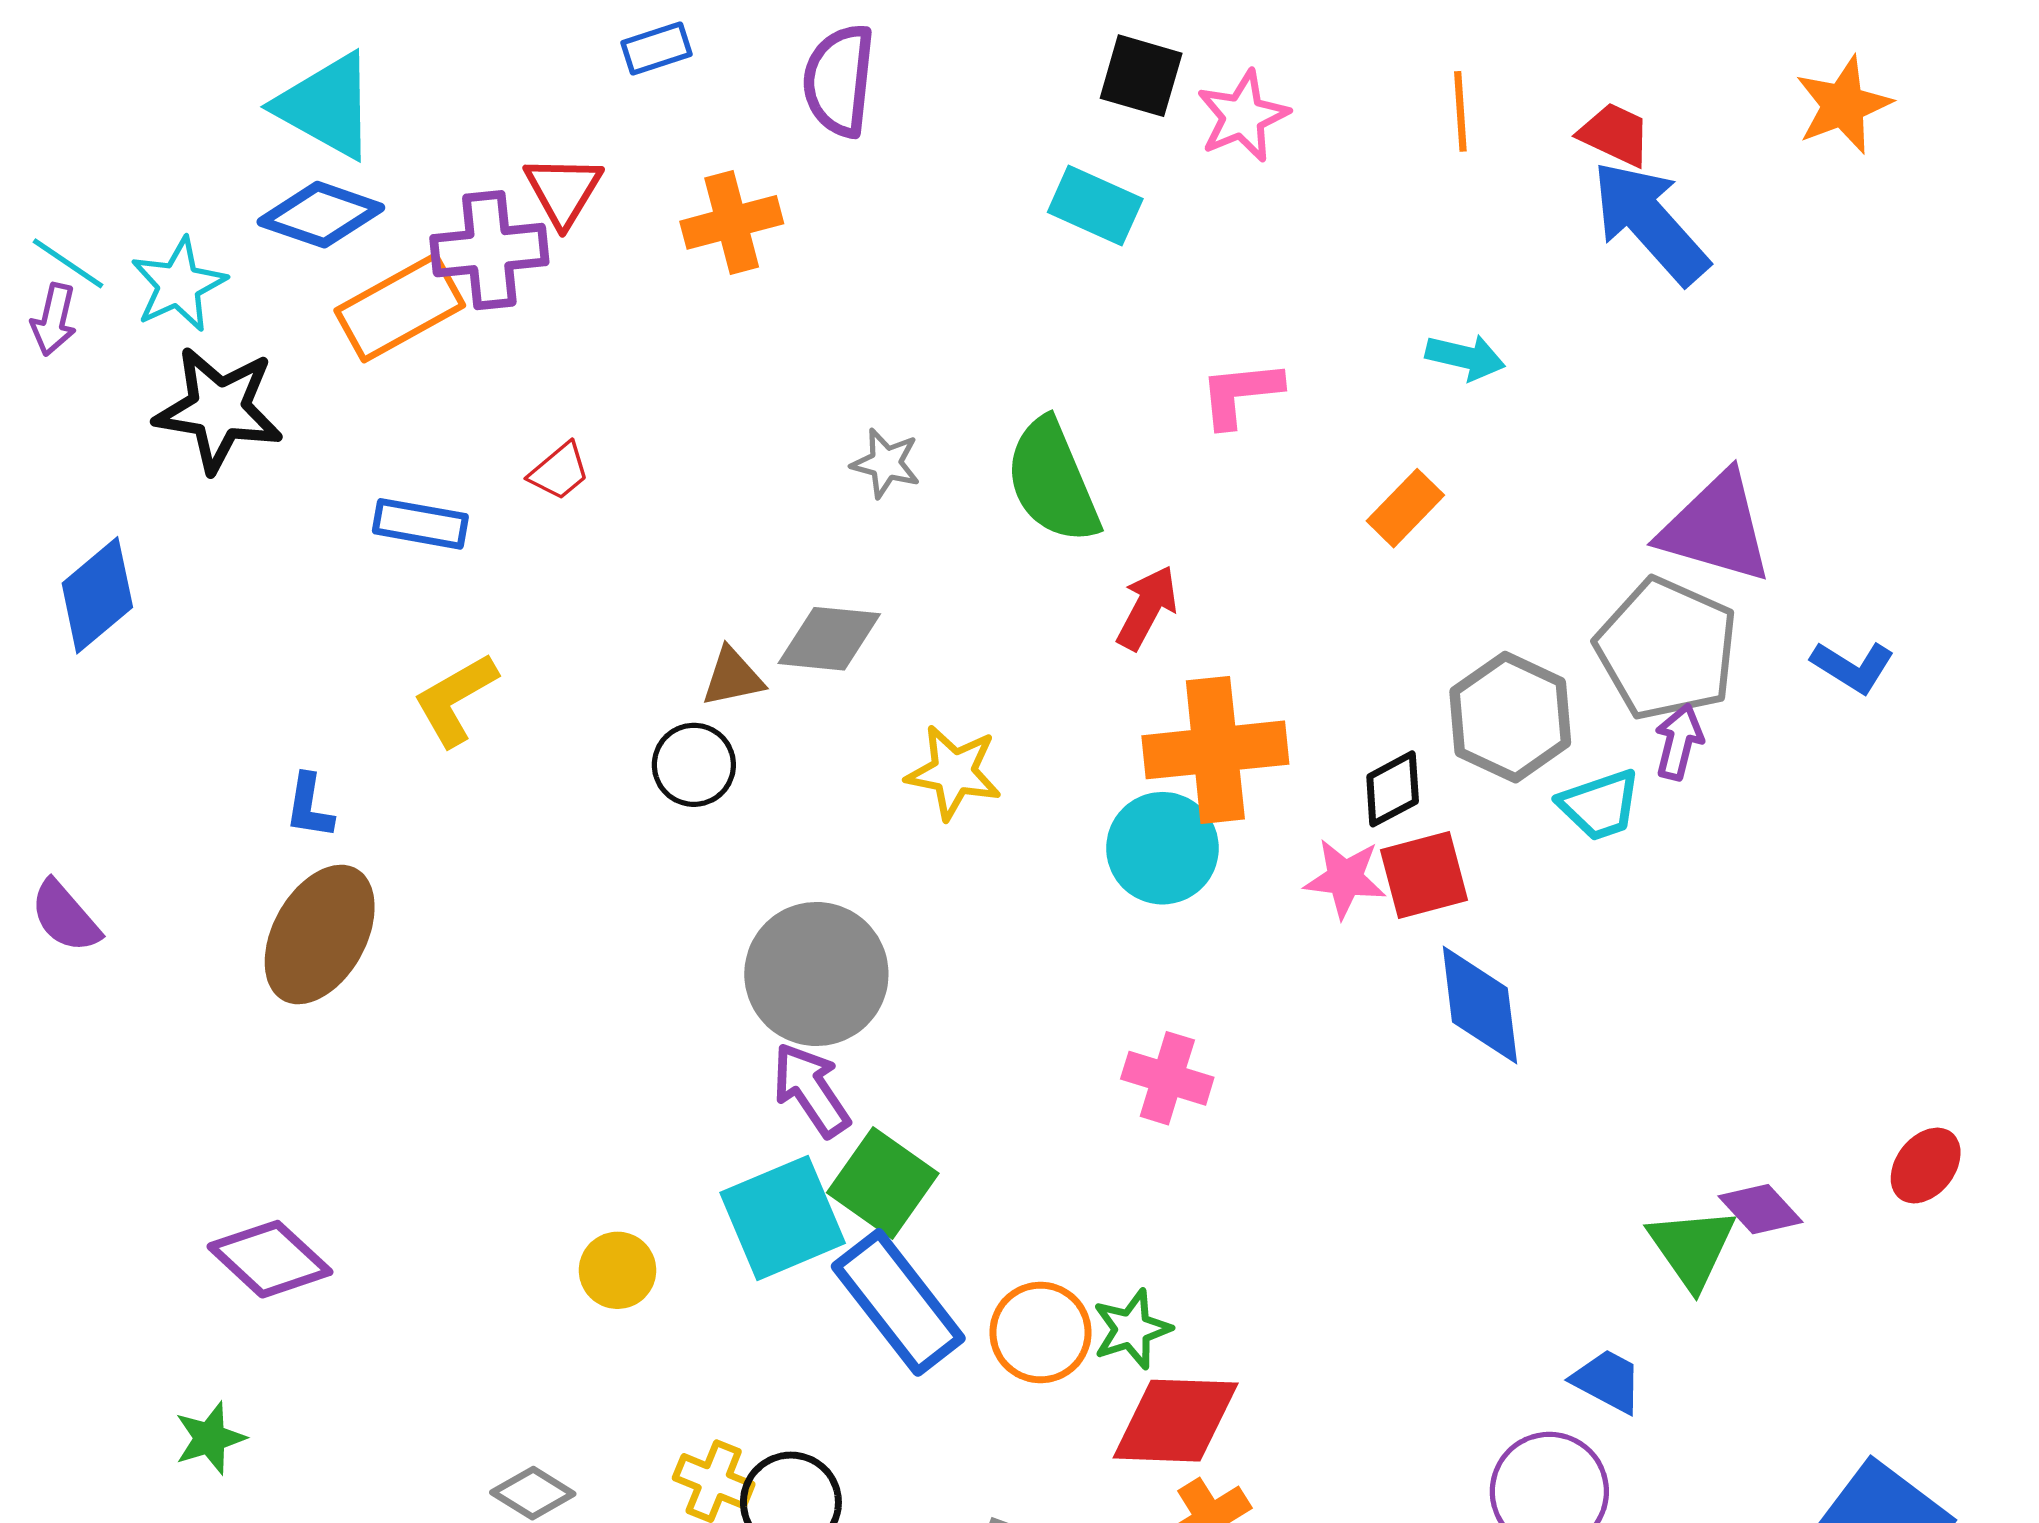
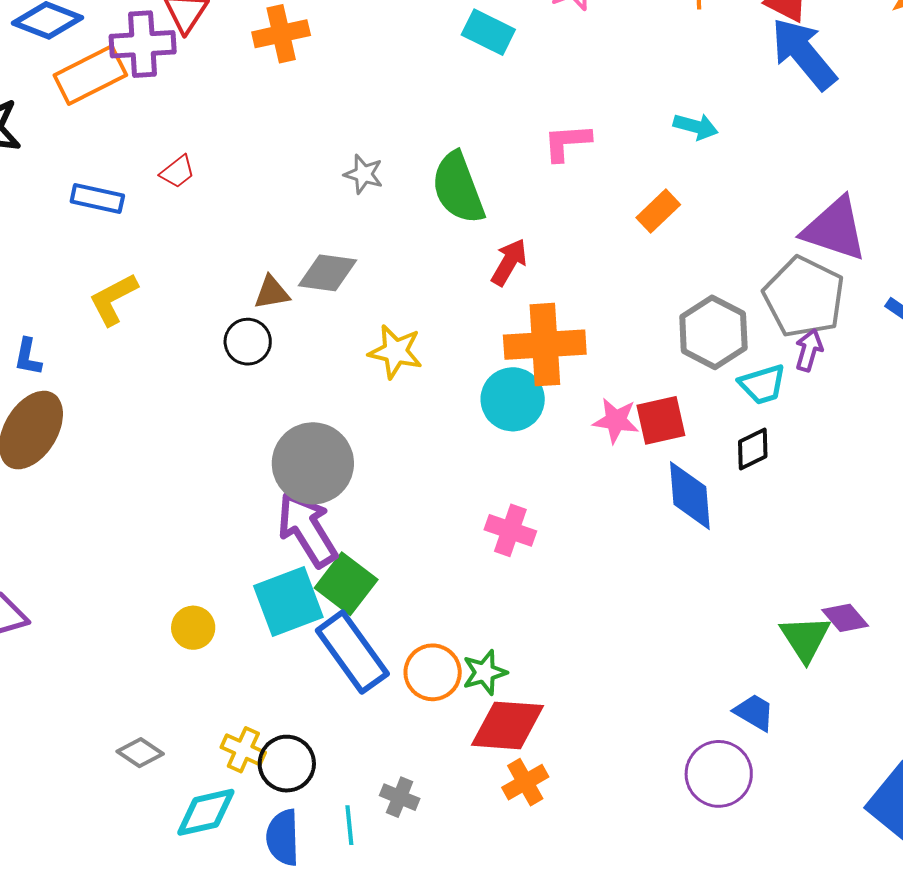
black diamond: (1393, 789) -> (753, 449), moved
purple arrow: (811, 1090) -> (307, 529), size x1.4

